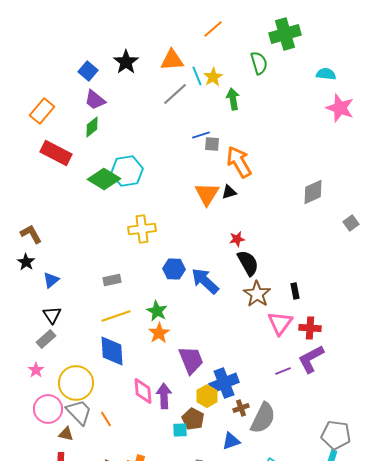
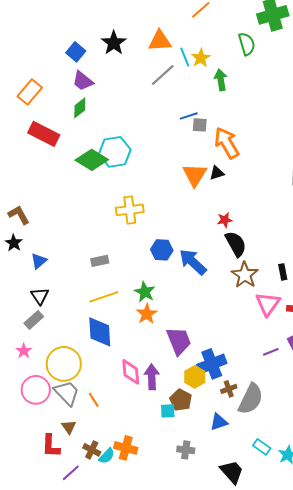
brown triangle: (66, 434) -> (69, 427), moved, turned 42

